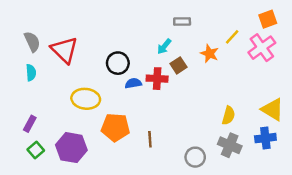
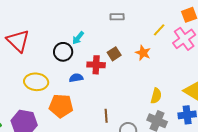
cyan arrow: (164, 46) -> (78, 38), moved
orange star: (209, 54) -> (143, 53), moved
blue semicircle: (133, 83) -> (76, 78), moved
brown line: (150, 139) -> (106, 116), moved

